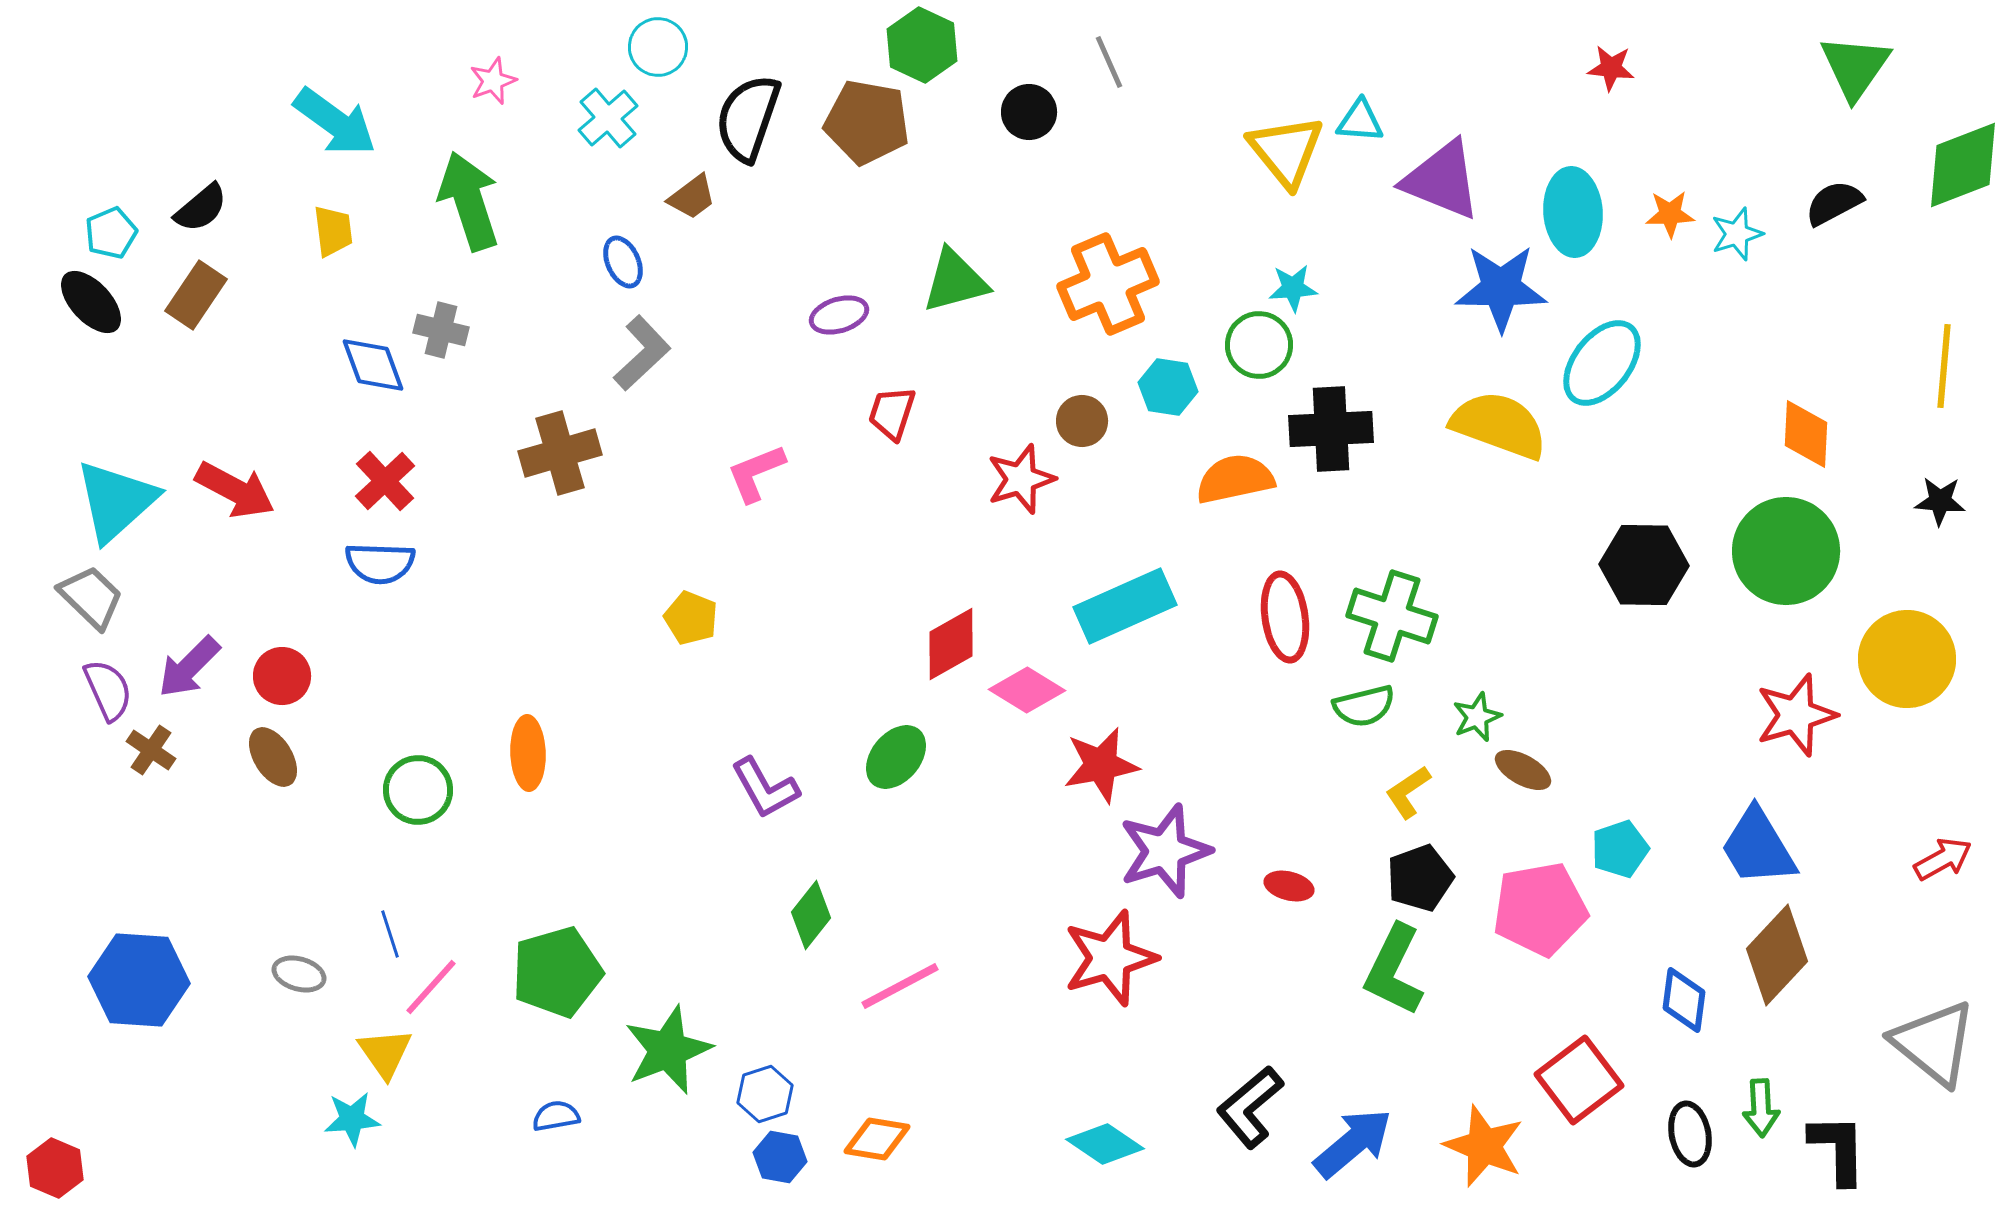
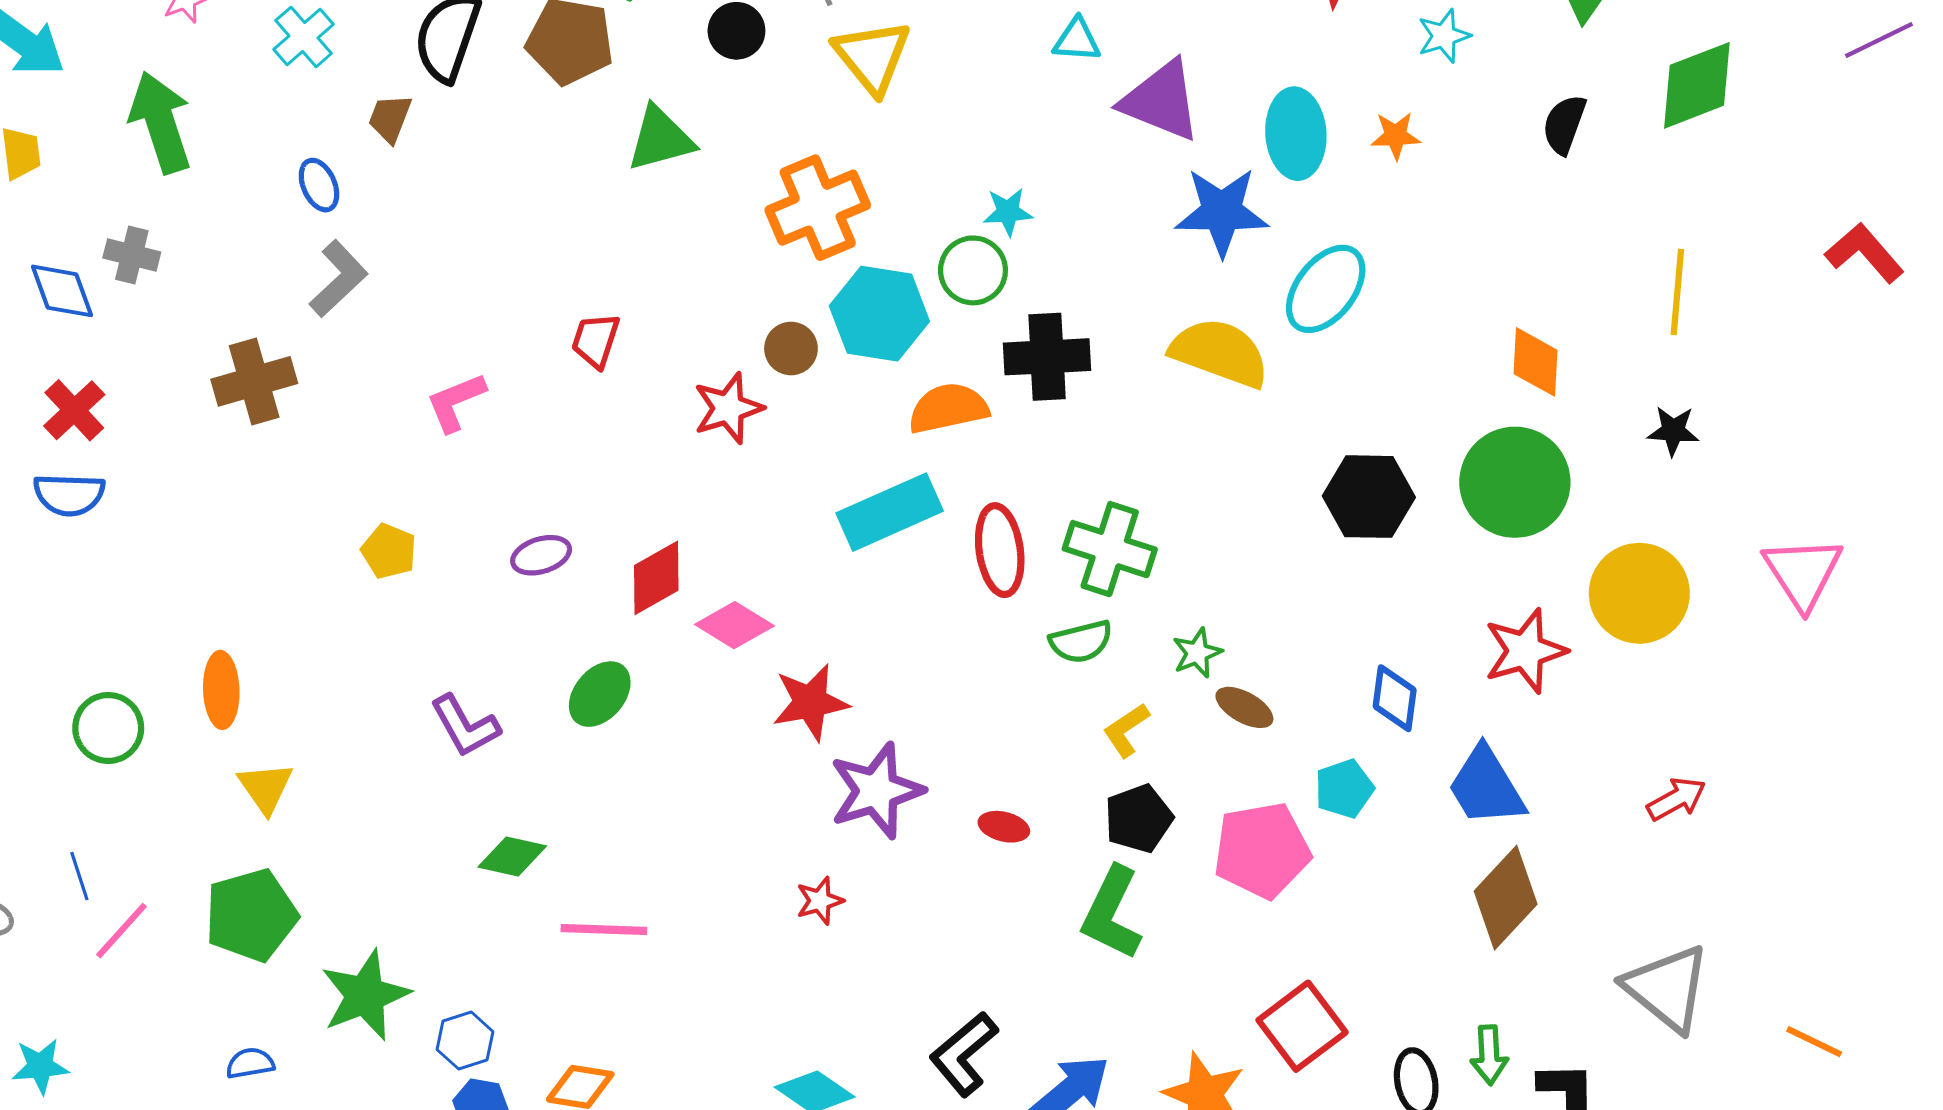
yellow triangle: (1286, 151) -> (872, 57), moved
brown trapezoid: (692, 197) -> (390, 118), turned 148
black semicircle: (1834, 203) -> (1564, 124), turned -42
cyan star: (1737, 234) -> (1444, 36), moved
green triangle: (955, 281) -> (660, 139), moved
purple ellipse: (839, 315) -> (541, 555), moved
cyan hexagon: (1168, 387) -> (879, 314), size x1.6
cyan rectangle: (1125, 606) -> (890, 512), moved
green diamond: (811, 915) -> (512, 857), turned 64
red star: (1110, 958) -> (820, 901), size x0.5
pink line: (900, 986) -> (604, 930), turned 30
blue diamond: (1684, 1000) -> (1395, 698), moved
yellow triangle: (385, 1053) -> (266, 788), moved

